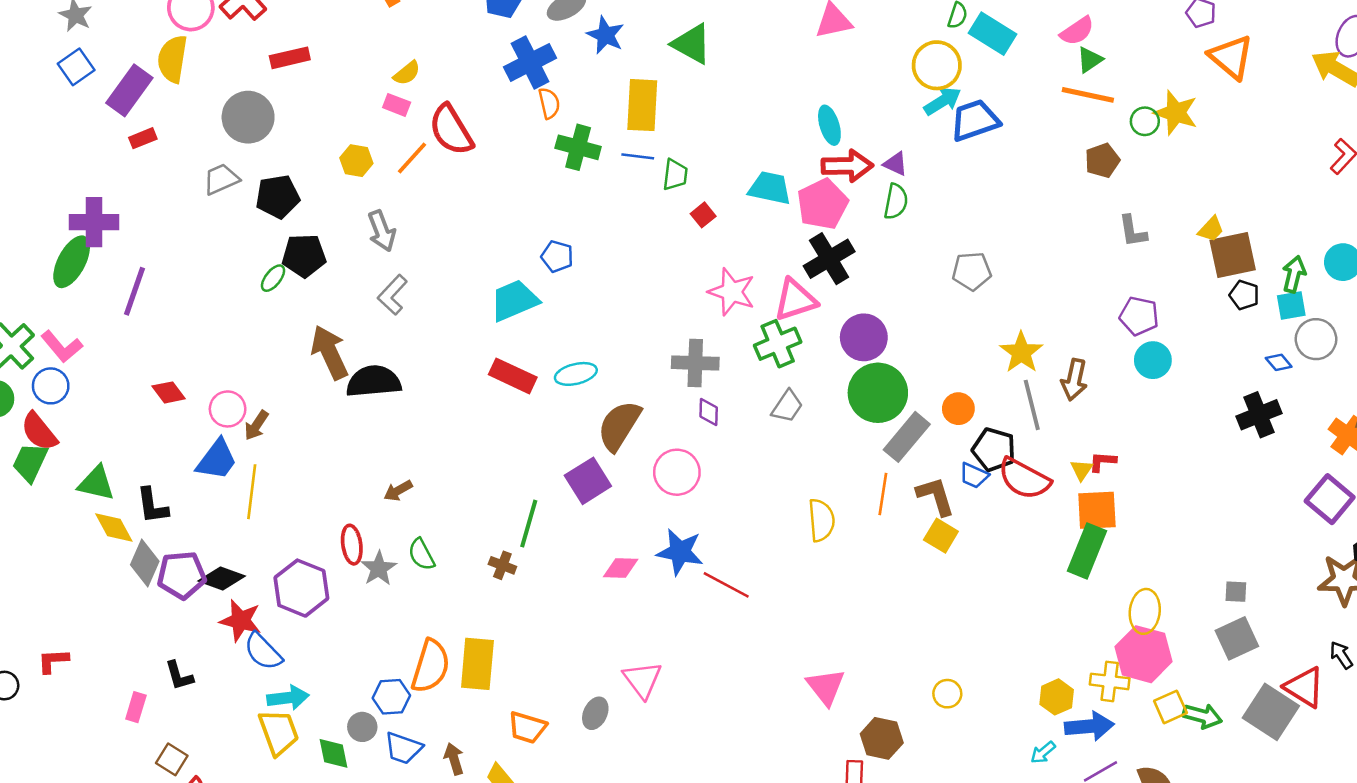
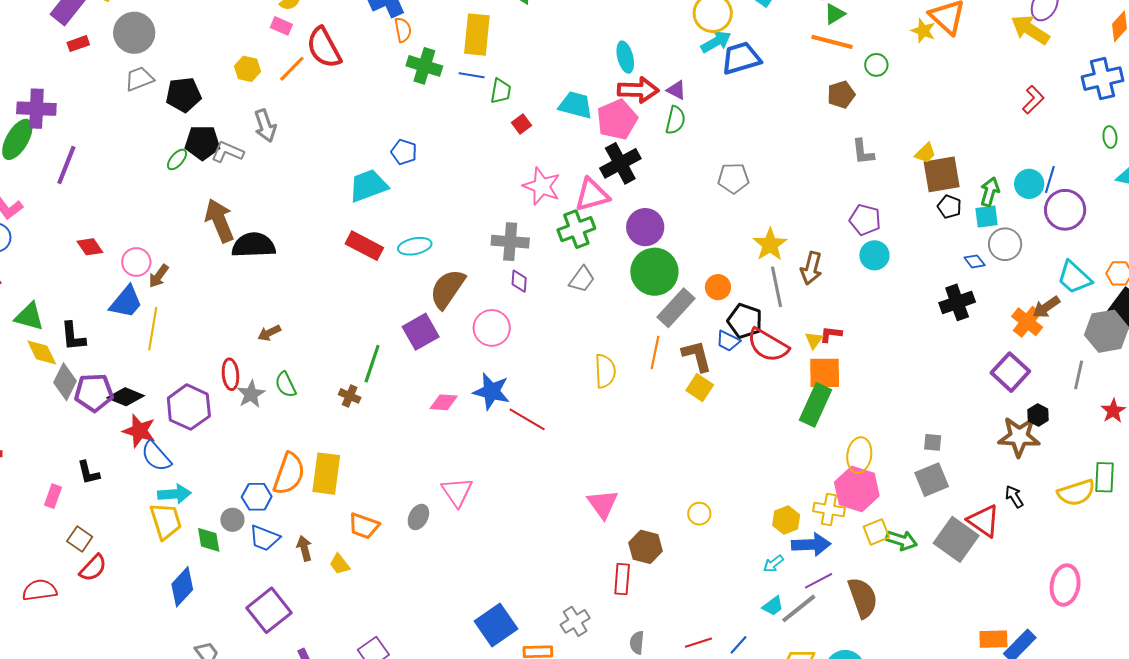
yellow star: (1176, 113) -> (923, 31), moved, size x0.7
gray circle: (248, 117) -> (134, 33), moved
gray L-shape: (393, 295) -> (227, 152), moved, turned 68

